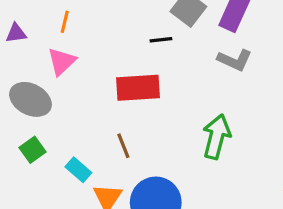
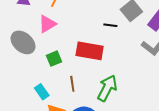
green arrow: (217, 137) -> (107, 88), moved
green square: (32, 150) -> (54, 59), moved

